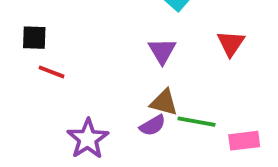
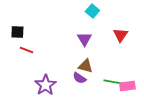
green line: (196, 122) -> (113, 82), moved
purple semicircle: (153, 125) -> (79, 78), turned 64

